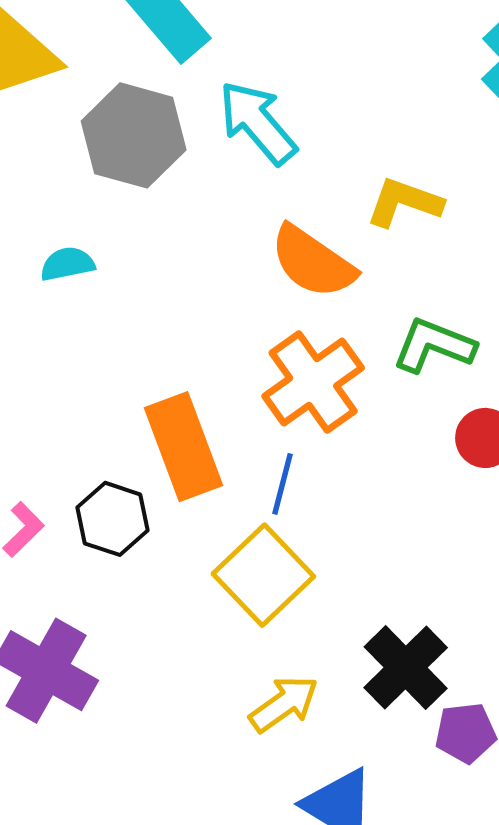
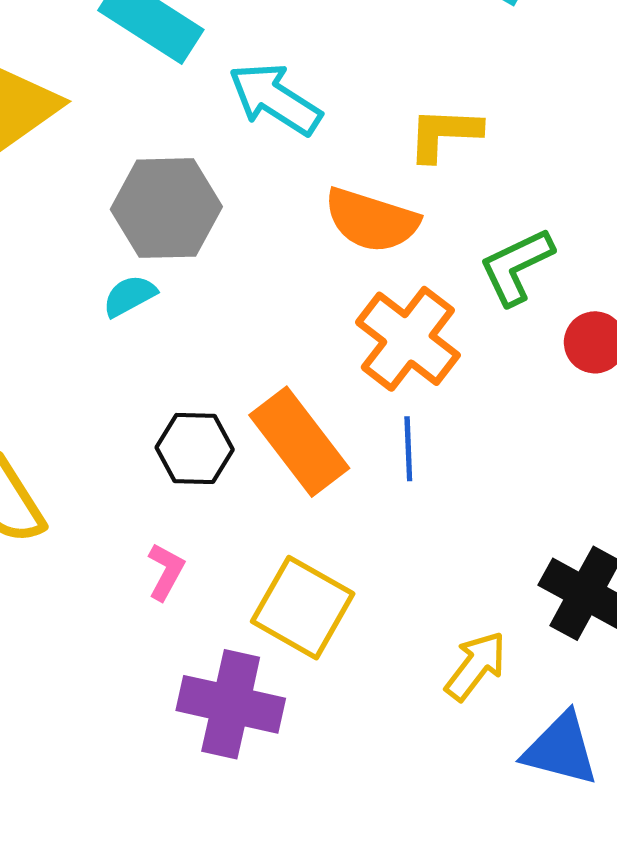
gray hexagon: (134, 135) -> (166, 208), moved
green L-shape: (434, 345) -> (516, 266), turned -30
black hexagon: (112, 519) -> (195, 448), moved
yellow square: (263, 575) -> (303, 608), moved

